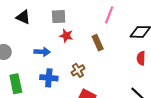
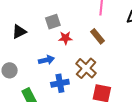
black triangle: (23, 17) -> (19, 32), turned -35
brown cross: (78, 70) -> (86, 68), size x1.5

